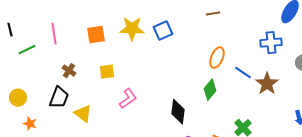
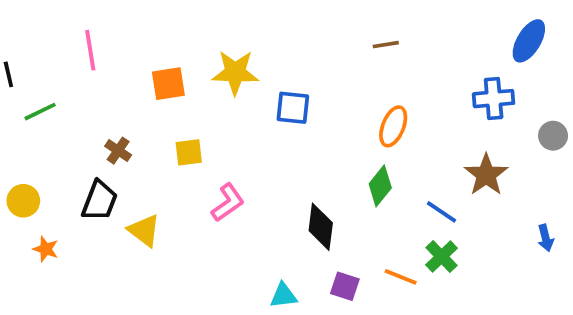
blue square: (163, 31) -> (293, 108), moved, turned 30
pink line: (54, 34) -> (90, 50), moved
blue line: (243, 73) -> (442, 212), moved

